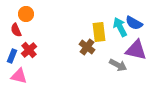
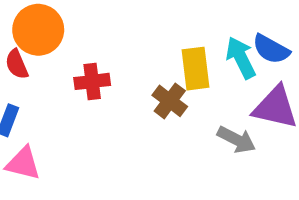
orange circle: (26, 14) -> (38, 30), size x1.5
red cross: (29, 50) -> (92, 81), moved, turned 35

